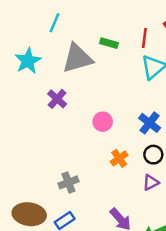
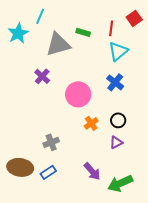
cyan star: (28, 61) -> (18, 33), moved
pink circle: (103, 122) -> (78, 94), size x1.6
blue cross: (150, 123) -> (115, 82), moved

